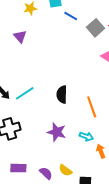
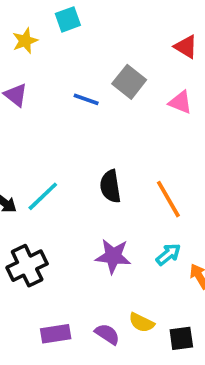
blue line: (71, 16) -> (86, 99), moved
gray square: (95, 28) -> (129, 82), moved
cyan arrow: (86, 136) -> (168, 254), turned -48

